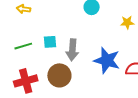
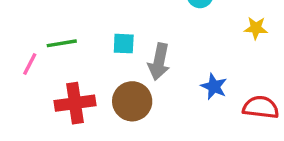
green line: (23, 46) -> (62, 43), moved
blue star: (107, 60) -> (214, 87), size x0.6

